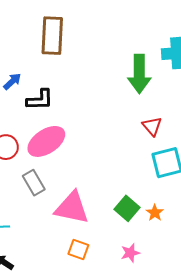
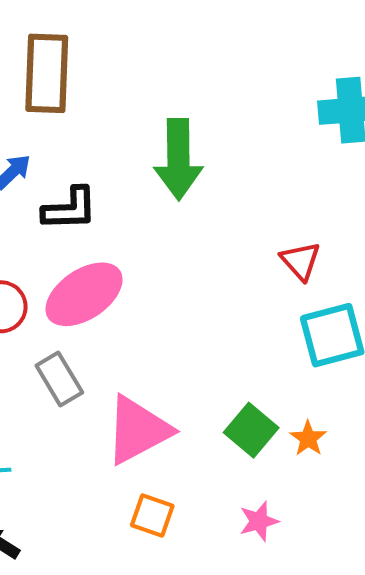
brown rectangle: (52, 36) -> (47, 73), moved
green arrow: (139, 74) -> (178, 159), moved
pink triangle: (72, 208) -> (138, 430), turned -39

